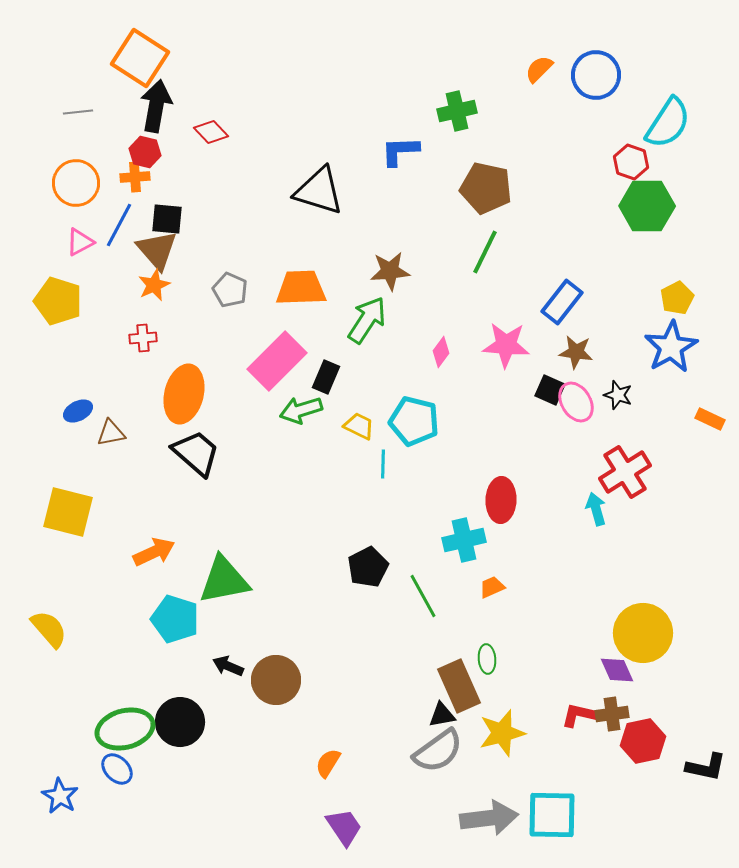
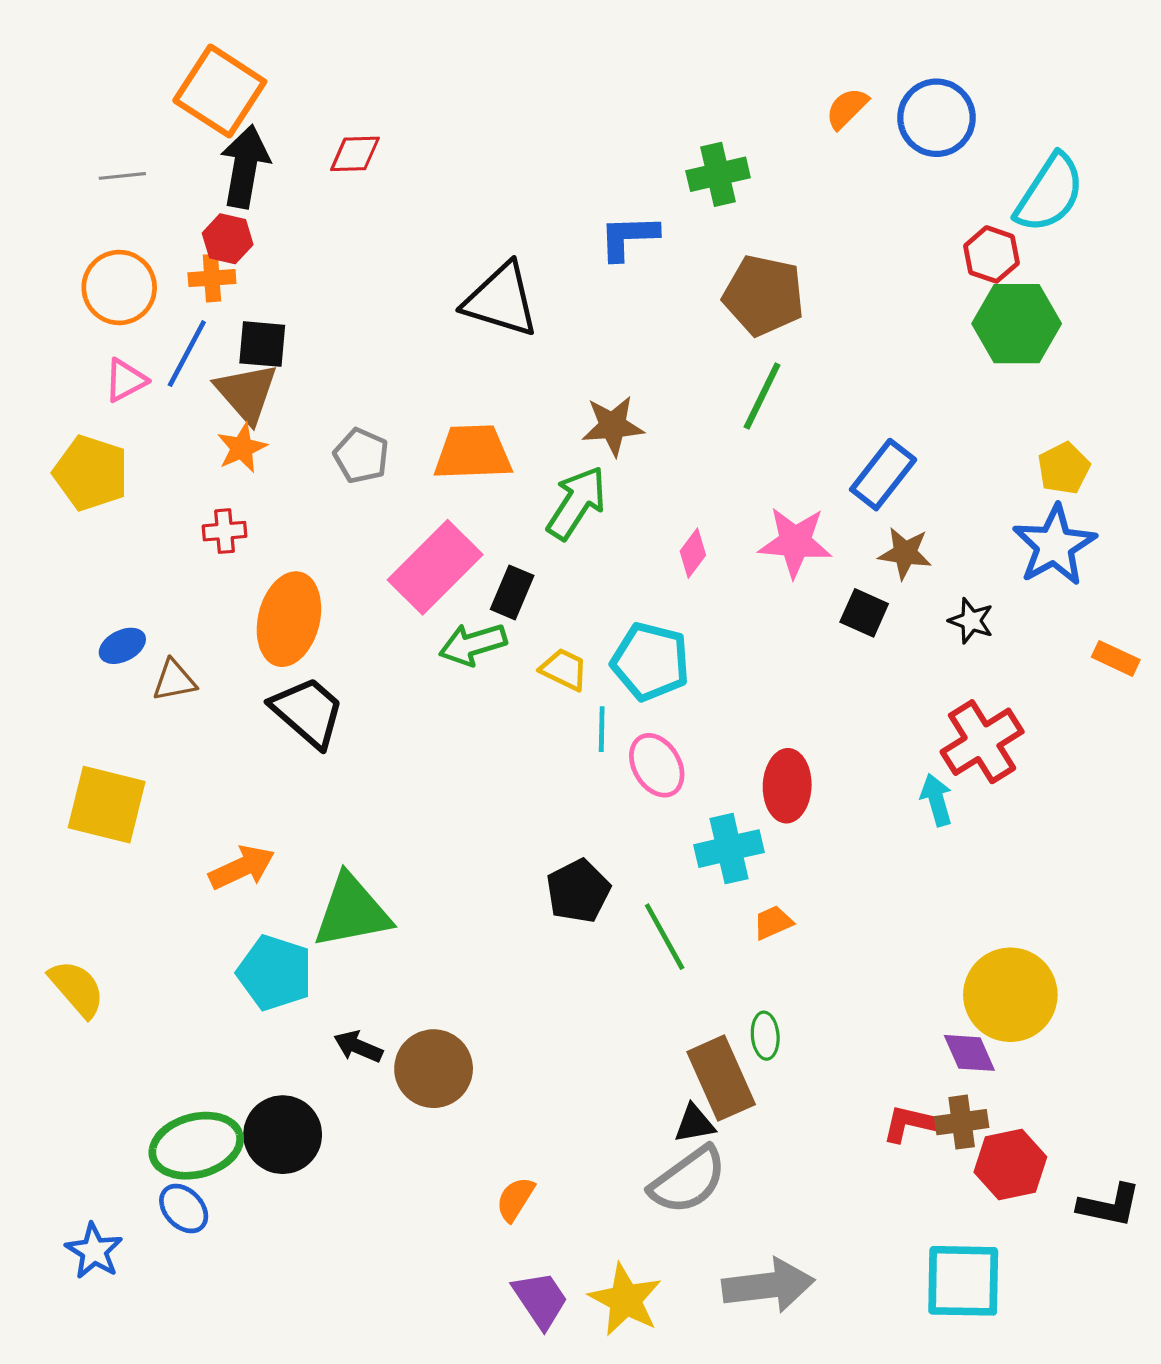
red diamond: (211, 132) -> (355, 154), moved, turned -48
pink ellipse: (576, 402) -> (657, 765), moved
yellow star: (502, 733) -> (625, 1300), moved, turned -30
cyan square: (552, 815) -> (963, 1281), moved

